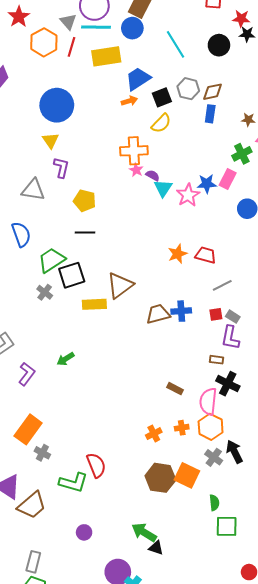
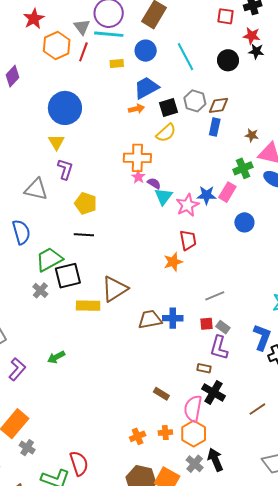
blue circle: (132, 28) -> (146, 51), moved
yellow rectangle: (106, 56) -> (117, 64), size x0.5
red trapezoid: (206, 255) -> (188, 240), moved, turned 60

